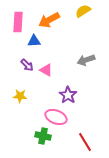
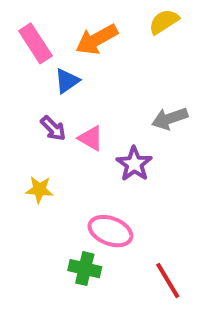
pink rectangle: (18, 22) -> (35, 43), turned -36
blue triangle: (34, 41) -> (67, 81), turned -32
purple star: (68, 95) -> (134, 164), moved

